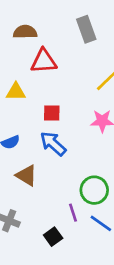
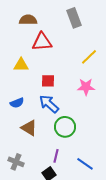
green circle: (94, 190) -> (65, 127), moved
purple line: (73, 213) -> (56, 156), moved, turned 32

